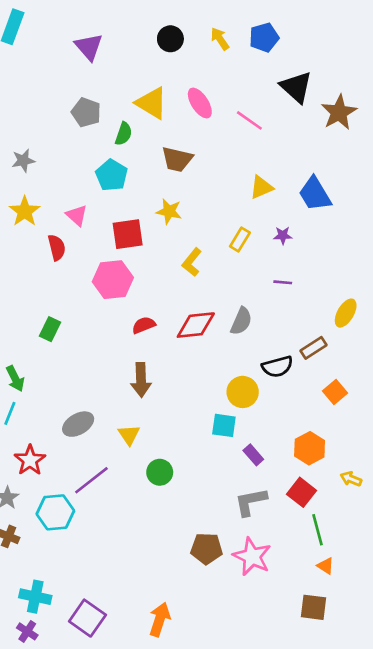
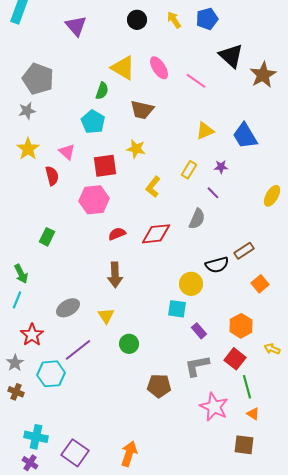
gray pentagon: (86, 112) -> (38, 79), moved, size x1.4
purple line: (283, 282) -> (213, 193), moved, turned 40
yellow ellipse: (346, 313) -> (272, 196), moved
gray semicircle: (241, 321) -> (197, 219), moved
brown pentagon: (207, 549) -> (159, 386), moved
pink star: (252, 557) -> (214, 407), moved

